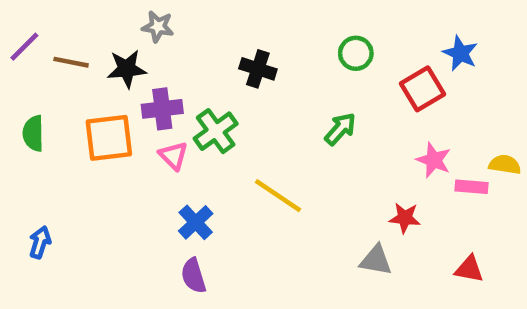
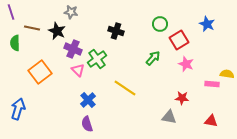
purple line: (24, 47) -> (11, 12), moved, turned -63
black star: (127, 69) -> (57, 31), turned 30
red square: (423, 89) -> (179, 40), moved
purple cross: (162, 109) -> (73, 49), turned 30
green semicircle: (33, 133) -> (15, 43), moved
orange square: (109, 138) -> (40, 72), moved, turned -30
pink star: (434, 160) -> (186, 64), moved
blue arrow: (40, 242) -> (18, 109), size x1.5

